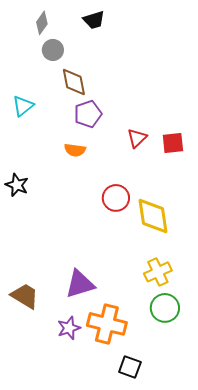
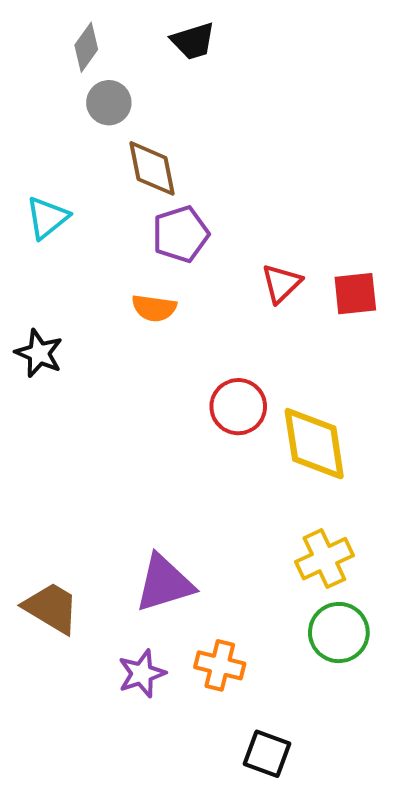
black star: (17, 185) -> (39, 353), moved
orange cross: (107, 324) -> (220, 665), size x0.6

